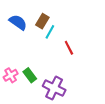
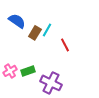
brown rectangle: (42, 21) -> (35, 33), moved
green rectangle: (30, 75) -> (28, 71), turned -72

